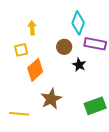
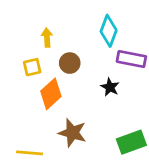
brown circle: (64, 47) -> (70, 63), moved
brown star: (51, 99) -> (72, 133), turned -30

